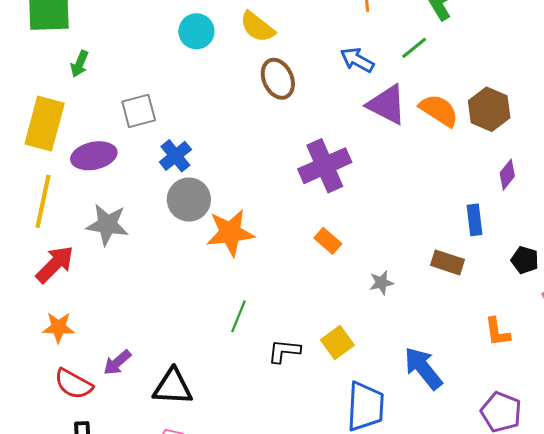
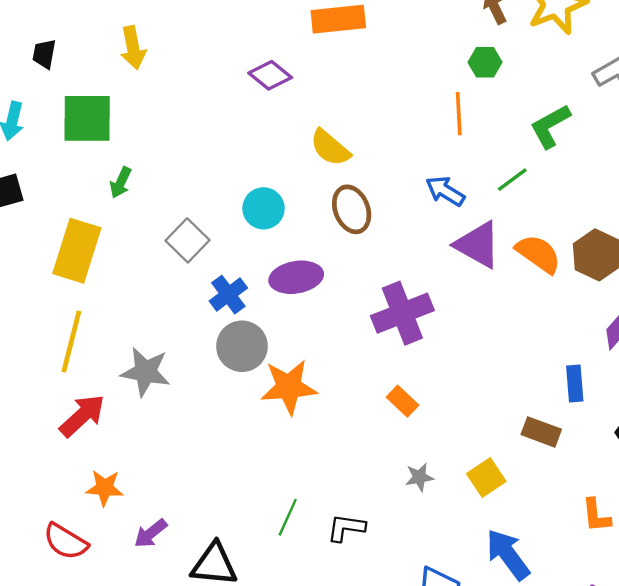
cyan circle: (196, 31) -> (264, 208), moved
gray square: (139, 111) -> (188, 240), turned -33
purple ellipse: (94, 156) -> (296, 277), moved
gray star: (381, 283) -> (419, 477), moved
green line: (238, 316) -> (288, 517), moved
orange star: (58, 327) -> (105, 488), moved
yellow square: (337, 342) -> (486, 478), moved
red semicircle: (74, 384) -> (66, 541), moved

